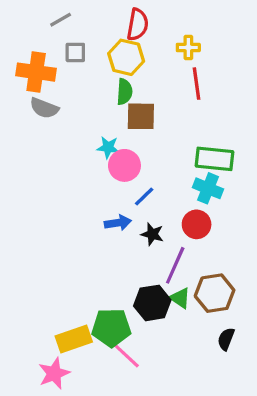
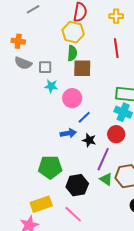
yellow cross: (188, 47) -> (116, 16), moved
gray square: (75, 52) -> (45, 67), moved
orange cross: (36, 72) -> (18, 41), size x0.6
cyan star: (108, 147) -> (51, 86), moved
black hexagon: (152, 303) -> (77, 185), moved
green pentagon: (111, 328) -> (50, 167), moved

